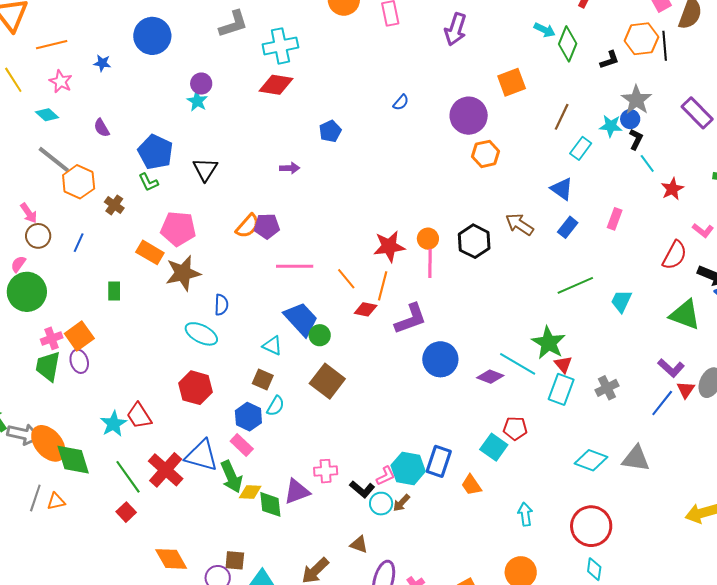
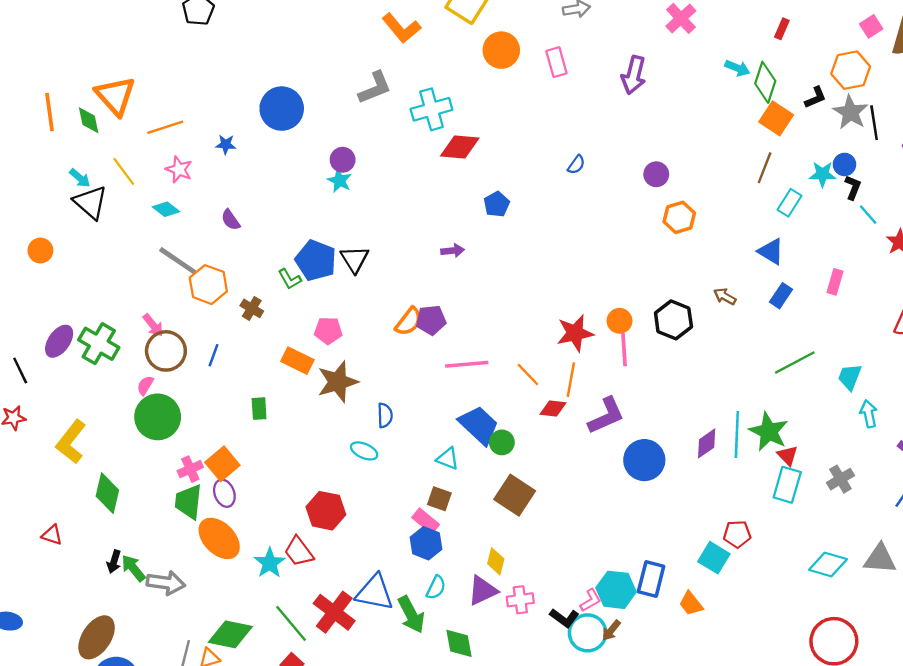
black line: (665, 46) -> (874, 123), moved
orange square: (512, 82) -> (776, 118), moved, turned -32
red diamond: (276, 85) -> (460, 147), moved
gray star: (636, 100) -> (850, 112), moved
purple circle: (469, 116) -> (656, 174), size x0.6
blue pentagon: (155, 152) -> (316, 260), moved
brown arrow: (519, 224) -> (725, 296), size x0.7
pink pentagon: (178, 229) -> (328, 331), size x0.7
brown circle: (38, 236) -> (166, 351), size x1.4
cyan ellipse: (201, 334) -> (364, 451), size x0.7
cyan line: (518, 364) -> (737, 435), moved, turned 66
purple diamond: (490, 377) -> (707, 443), moved, turned -52
red hexagon: (195, 388) -> (326, 511), moved
cyan semicircle: (276, 406) -> (436, 587), moved
orange ellipse: (48, 443) -> (219, 538), moved
pink rectangle: (242, 445) -> (426, 521), moved
green diamond: (73, 460) -> (230, 634), moved, turned -57
yellow diamond: (250, 492) -> (496, 561), moved, turned -75
purple triangle: (297, 492) -> (483, 591), moved
cyan circle: (381, 504) -> (588, 633), size x1.4
cyan arrow: (525, 514) -> (869, 414), moved

